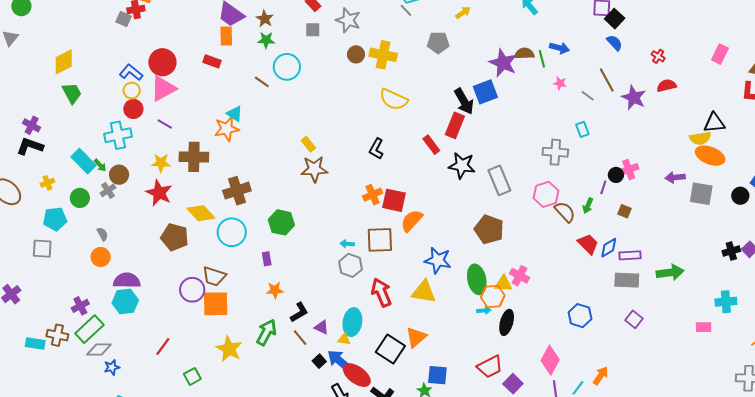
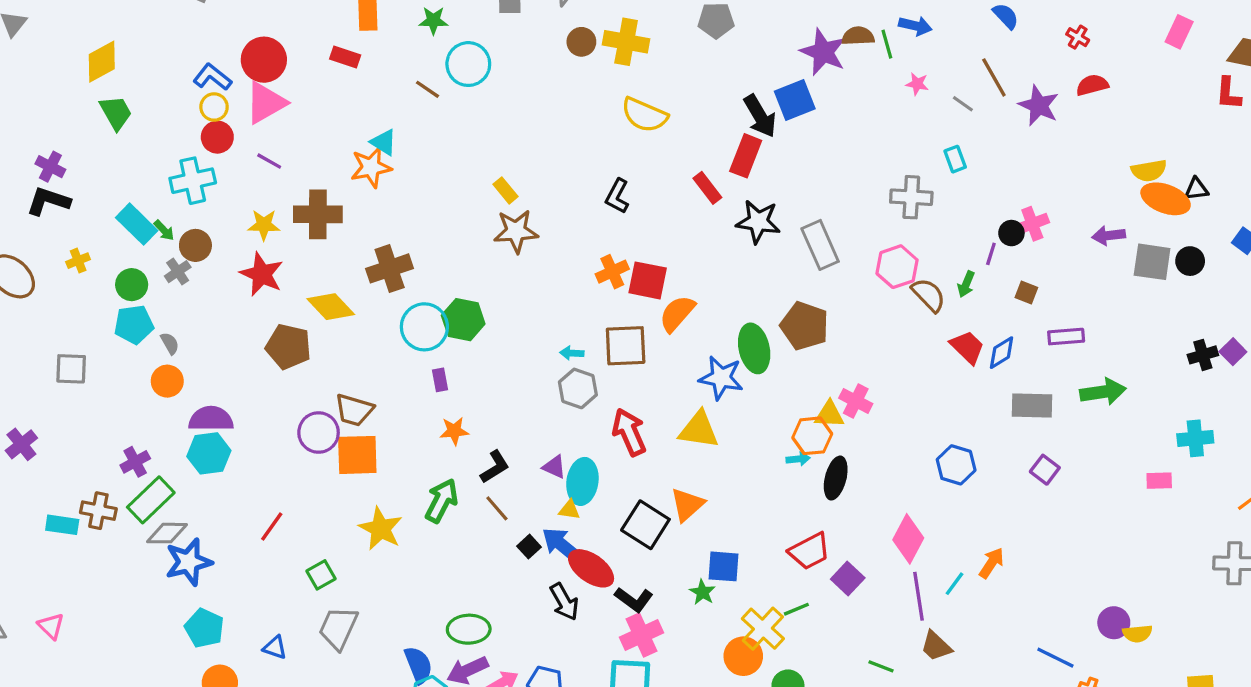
black triangle: (714, 123) -> (1196, 189), moved, size x0.7
black circle: (740, 196) -> (1190, 261), moved
cyan pentagon: (55, 219) -> (134, 325), moved
cyan circle: (232, 232) -> (424, 327), moved
purple rectangle: (630, 255) -> (1066, 337), moved
green ellipse: (477, 279) -> (754, 348), moved
purple triangle: (322, 327) -> (554, 467), moved
blue star: (112, 367) -> (189, 562), size x1.8

